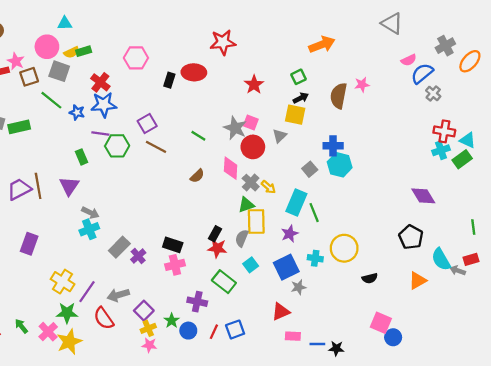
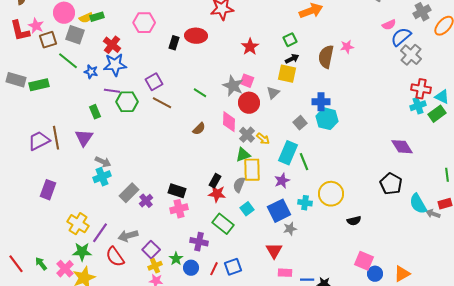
gray cross: (433, 93) -> (411, 55), size x1.5
orange triangle: (418, 280) -> (402, 274), moved
red triangle: (281, 312) -> (274, 251), turned -36

